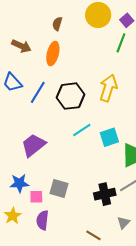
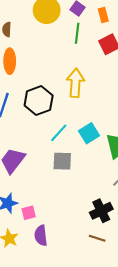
gray square: (59, 188) -> (62, 161), moved
black cross: (105, 194) -> (101, 211), moved

